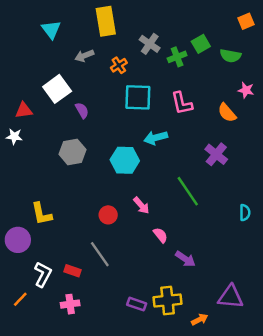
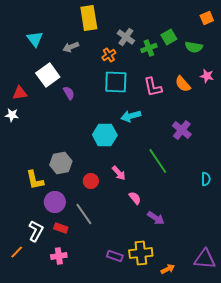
cyan triangle: (51, 30) -> (35, 39), moved
orange cross: (119, 65) -> (109, 55), moved
orange semicircle: (227, 113) -> (183, 84), moved
gray hexagon: (72, 152) -> (61, 163), moved
purple circle: (18, 240) -> (55, 202), moved
purple triangle: (231, 297) -> (205, 259), moved

